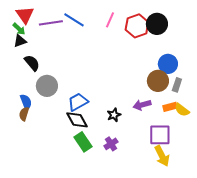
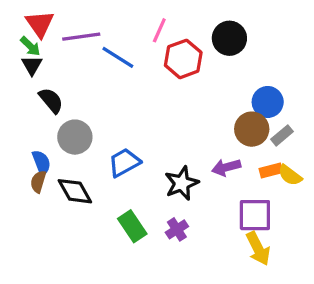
blue line: (74, 20) -> (118, 57), moved
pink line: (110, 20) -> (159, 30), moved
black circle: (157, 24) -> (229, 38), moved
red hexagon: (137, 26) -> (183, 59), moved
black triangle: (20, 41) -> (32, 65), turned -40
gray rectangle: (177, 85) -> (282, 135), turned 32
black star: (114, 115) -> (182, 183), size x1.5
black diamond: (77, 120) -> (75, 191), moved

